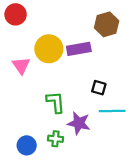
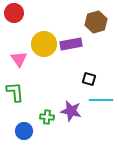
green L-shape: (56, 102) -> (15, 92), moved
green cross: (56, 139) -> (47, 117), moved

